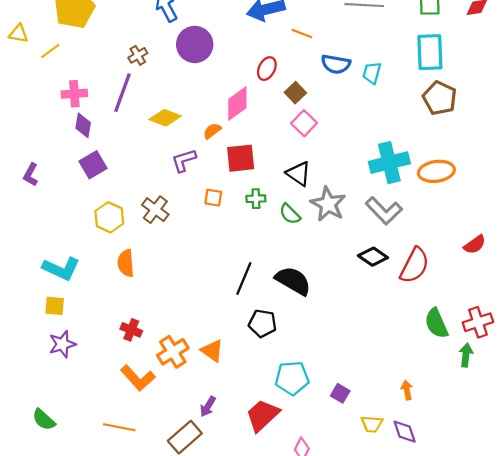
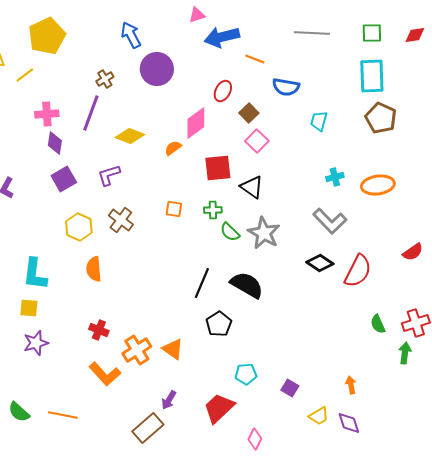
cyan trapezoid: (372, 73) -> (319, 121), moved
red square: (241, 158) -> (218, 168), moved
purple L-shape: (184, 160) -> (109, 175), moved
cyan cross: (389, 163) -> (335, 177), size x0.5
gray star: (328, 204) -> (264, 233), moved
green semicircle: (290, 214) -> (230, 232), moved
cyan L-shape: (61, 269) -> (35, 274), turned 72
black pentagon: (262, 323) -> (219, 324), turned 30
green semicircle: (436, 323) -> (378, 324), size x0.7
cyan pentagon: (292, 378) -> (246, 374), size x0.7
yellow trapezoid: (372, 424) -> (319, 416), turned -35
orange line: (119, 427) -> (63, 415), moved

